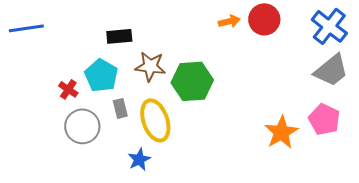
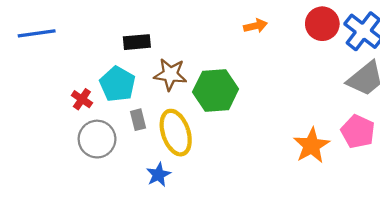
red circle: (264, 19) -> (322, 24), moved

